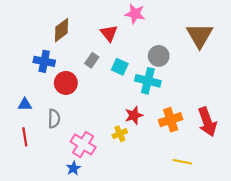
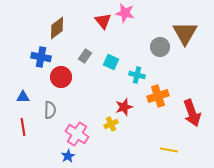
red triangle: (109, 33) -> (103, 21), moved
gray circle: (159, 56) -> (160, 47), moved
cyan cross: (148, 81) -> (137, 75), size x0.7
orange cross: (171, 120) -> (158, 96), moved

